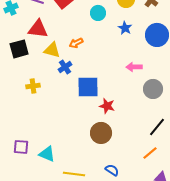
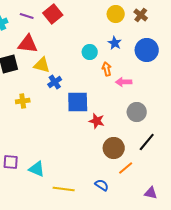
cyan circle: (98, 13) -> (90, 52), moved
orange arrow: (76, 43) -> (107, 69), moved, turned 104
gray circle: (153, 89) -> (137, 112), moved
brown circle: (101, 133) -> (114, 148), moved
orange line: (150, 153) -> (126, 168), moved

